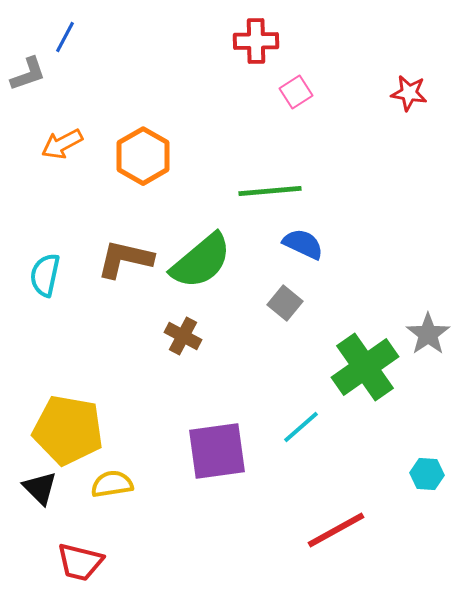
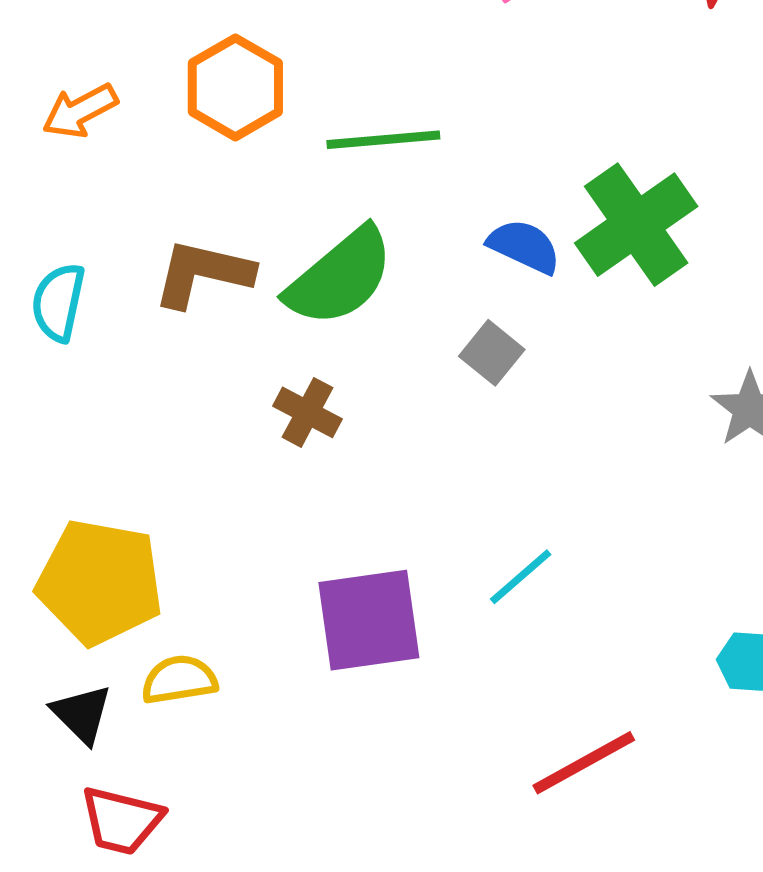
orange arrow: (62, 144) -> (80, 111), moved
green line: (270, 191) -> (383, 140), moved
green cross: (365, 367) -> (636, 225), moved
black triangle: (40, 488) -> (82, 714), moved

